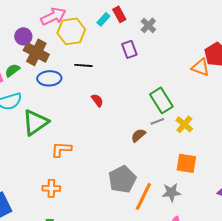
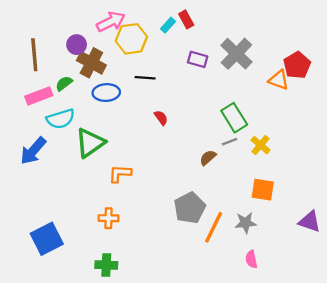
gray cross: (148, 25) -> (236, 54), moved, size x1.8
purple rectangle: (129, 49) -> (198, 59), turned -54

